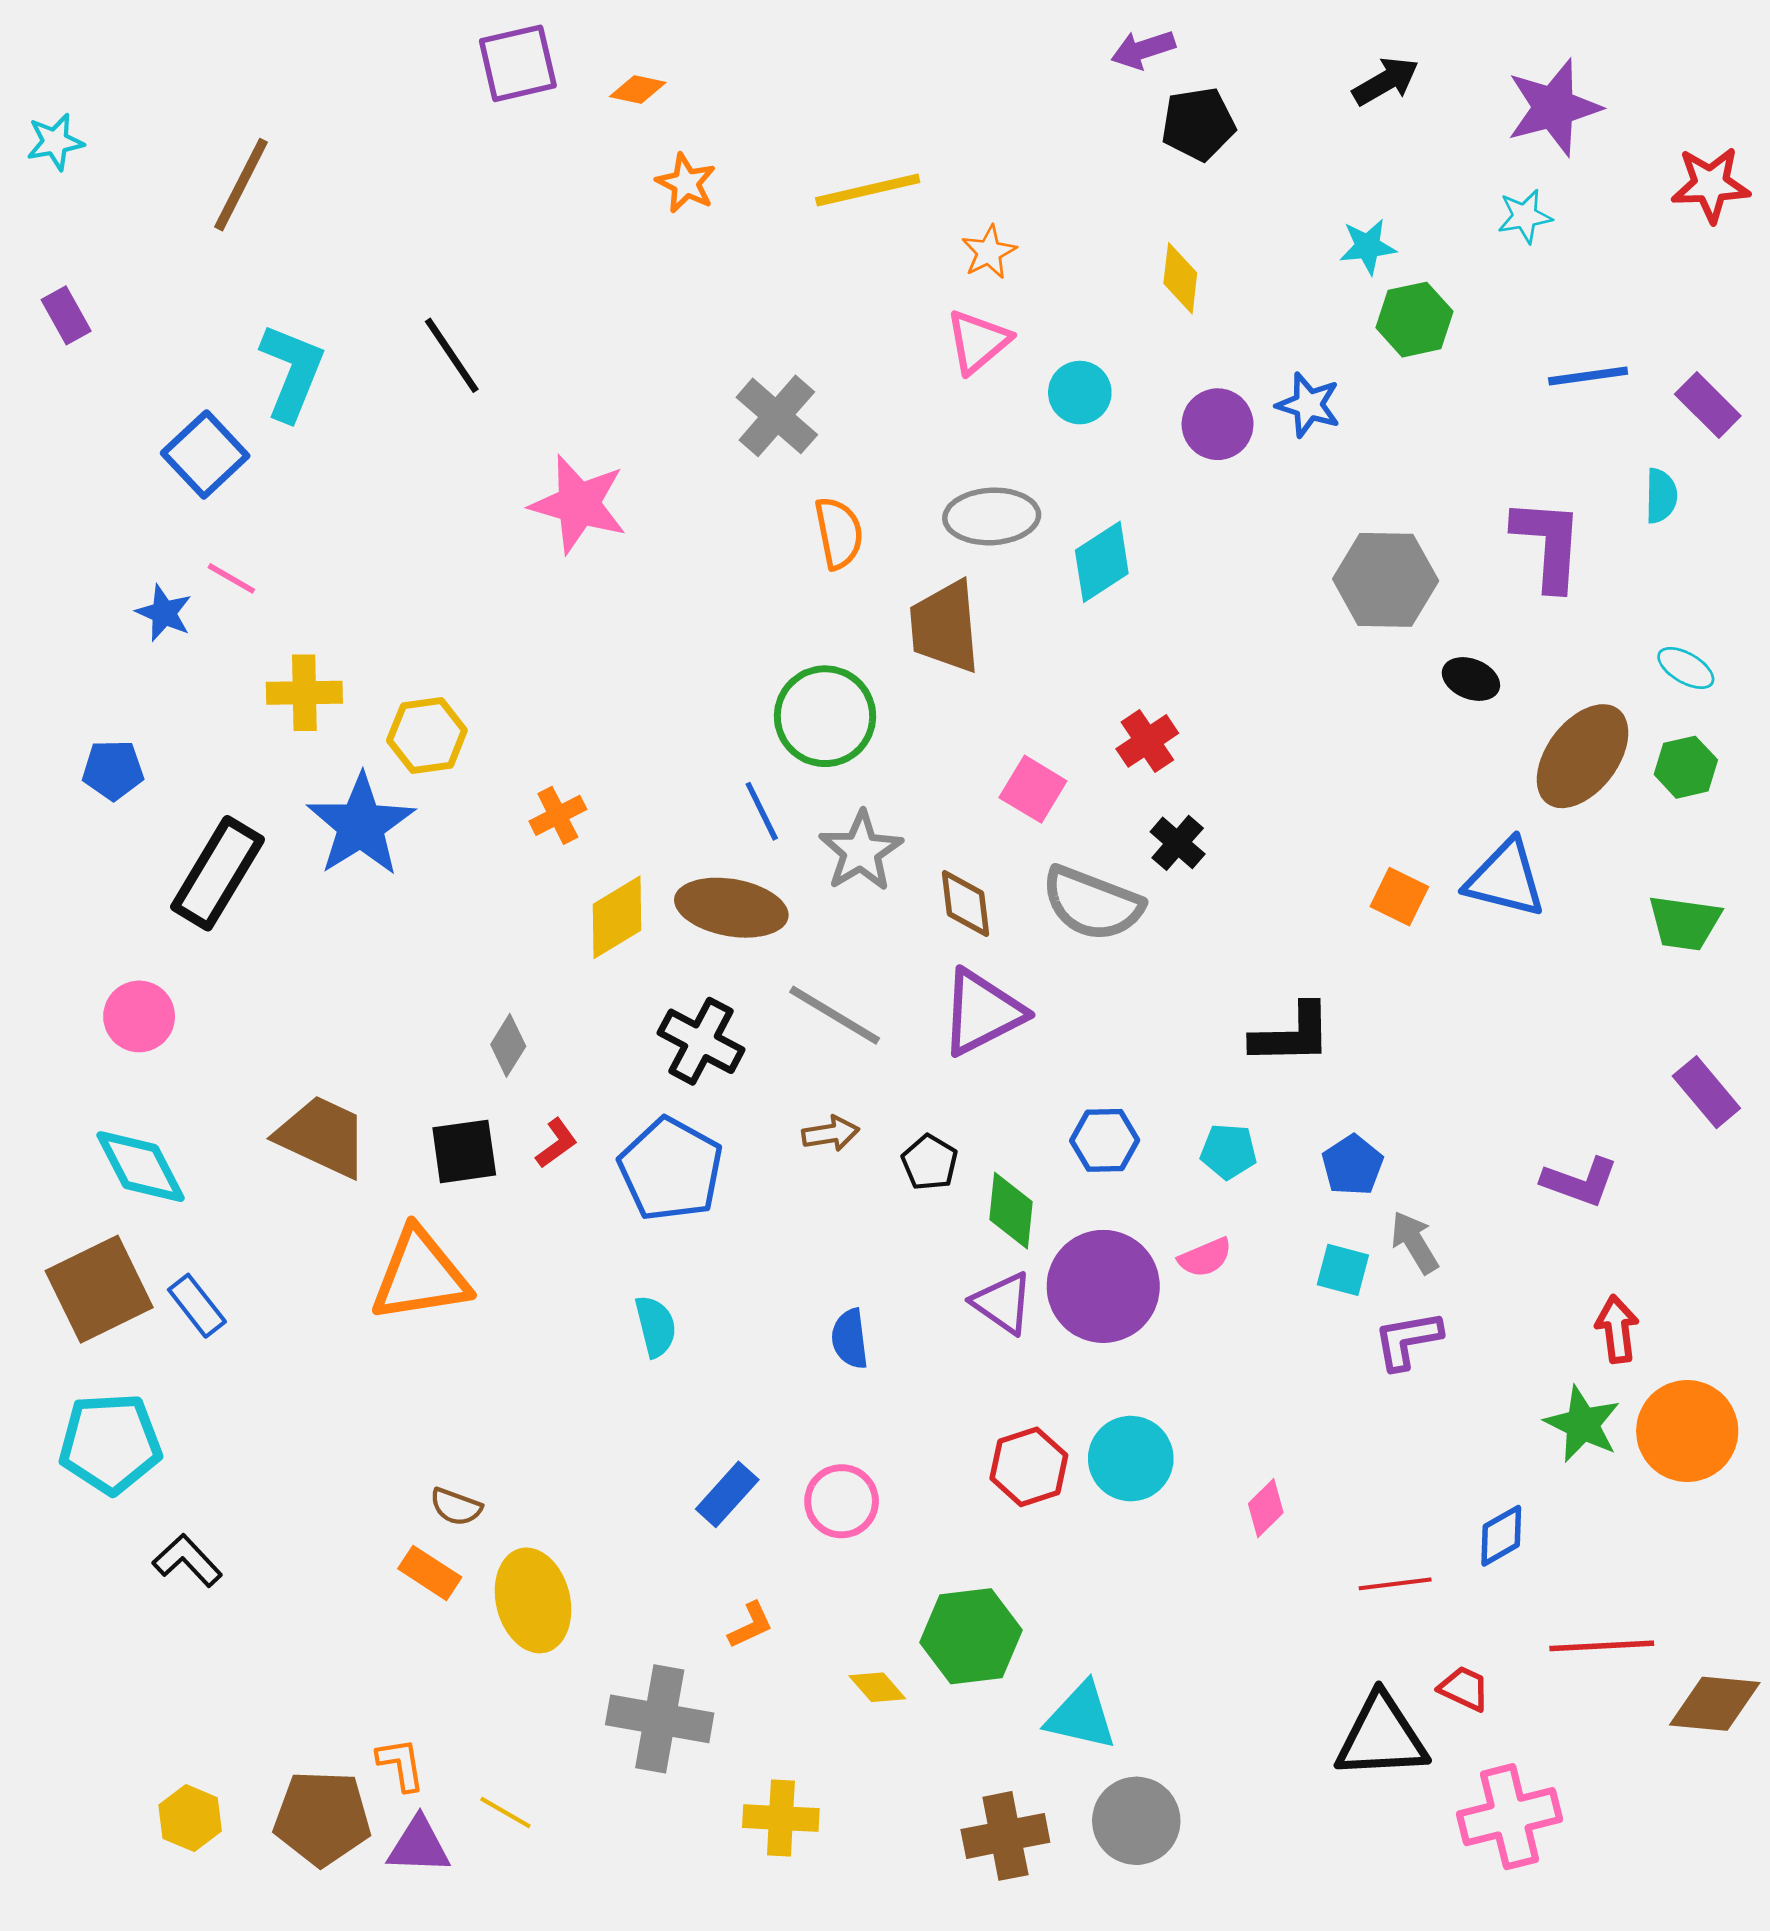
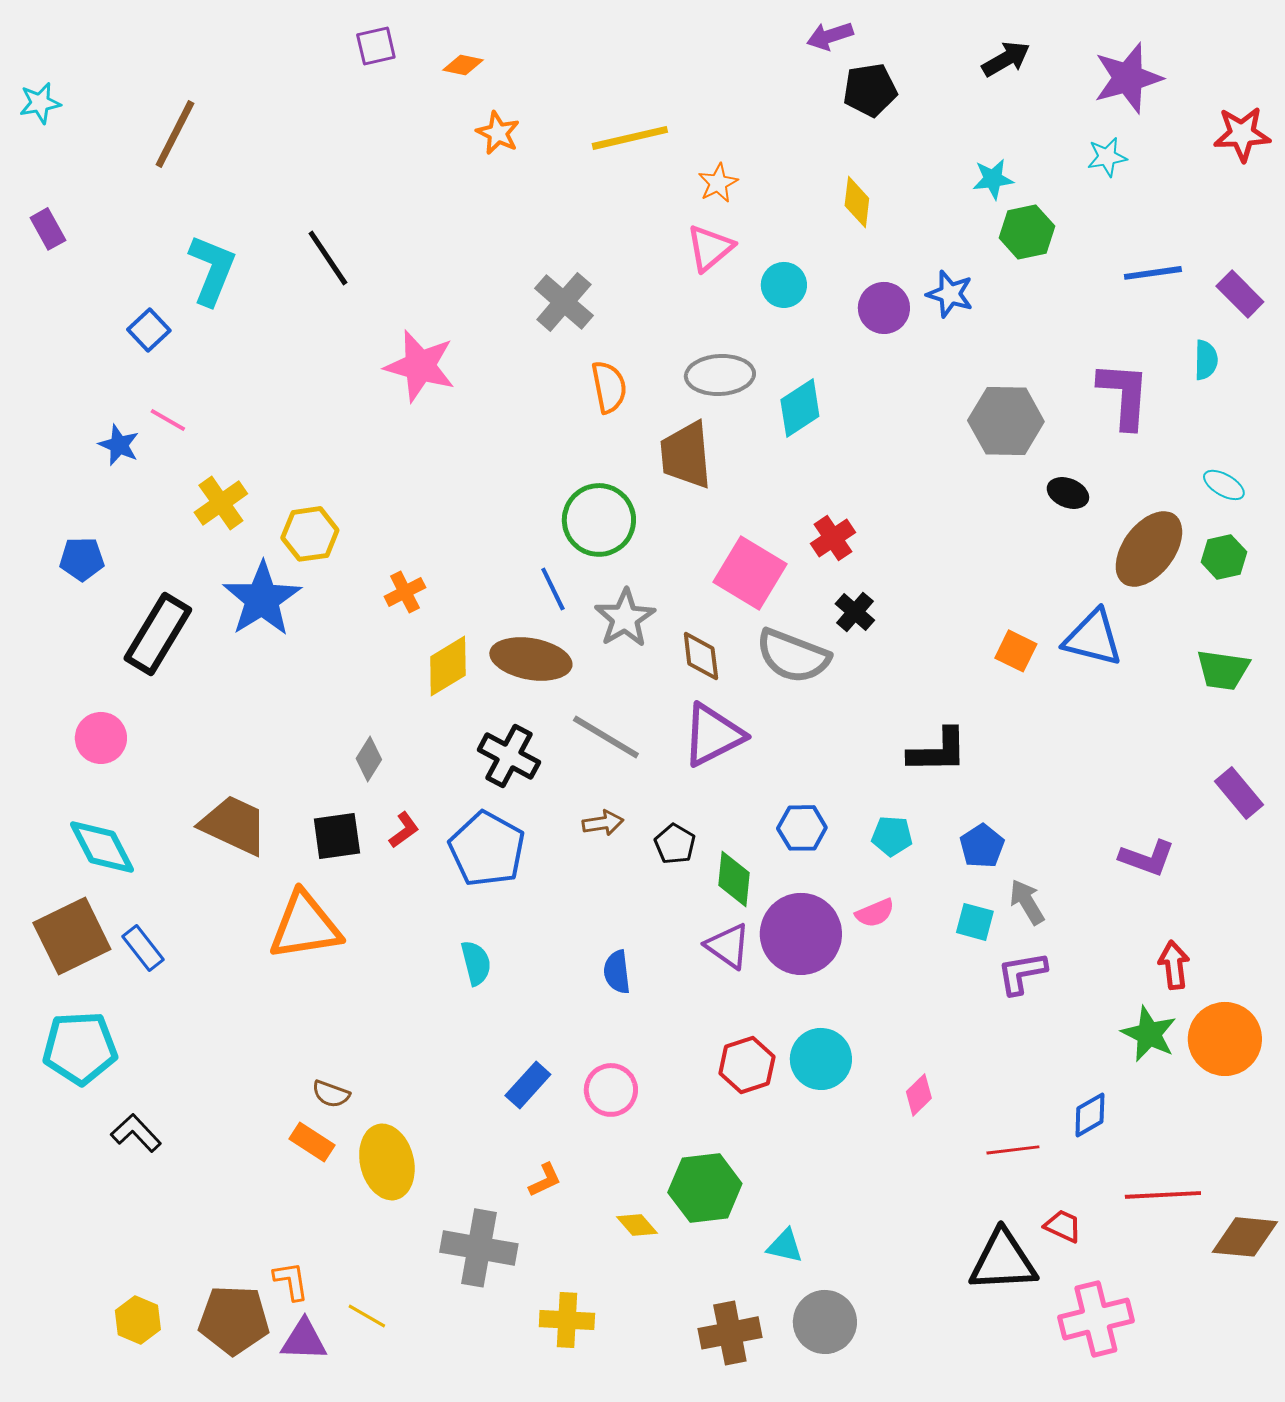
purple square: (518, 63) -> (376, 46), size x0.7
blue square: (205, 455) -> (149, 330), size x0.7
yellow cross: (304, 693) -> (221, 503), turned -34
pink square: (1033, 789) -> (750, 573), size x1.5
cyan triangle: (1081, 1716) -> (785, 1246), size x0.7

